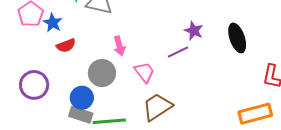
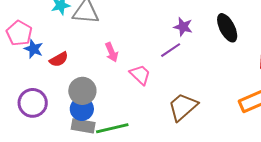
blue star: (53, 23) -> (34, 49), moved
gray circle: (102, 73) -> (82, 91), moved
brown trapezoid: (157, 107) -> (183, 107), moved

